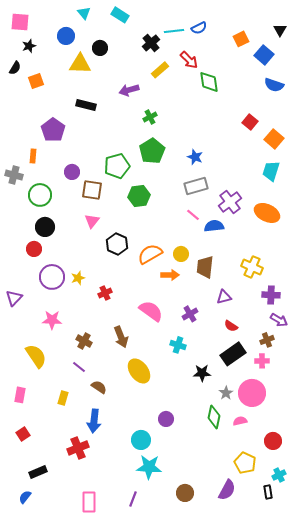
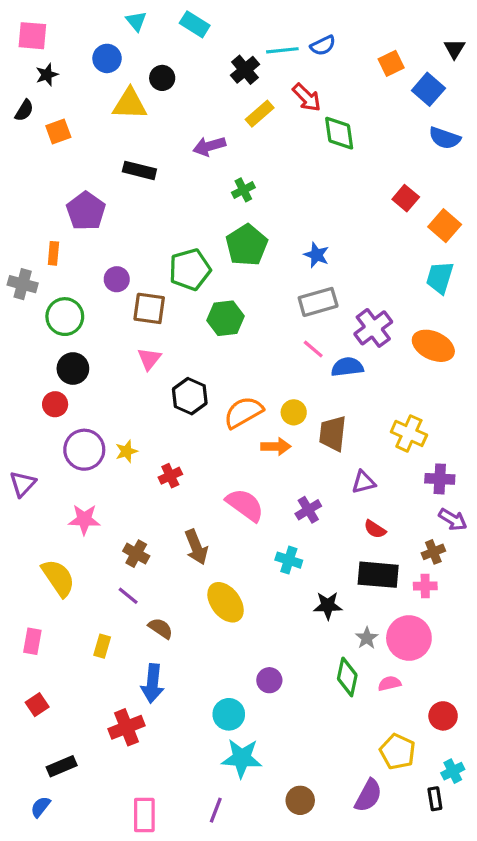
black rectangle: (233, 354) -> (378, 575), turned 40

